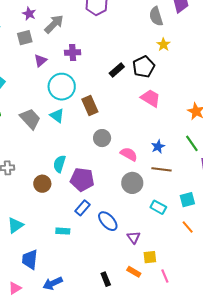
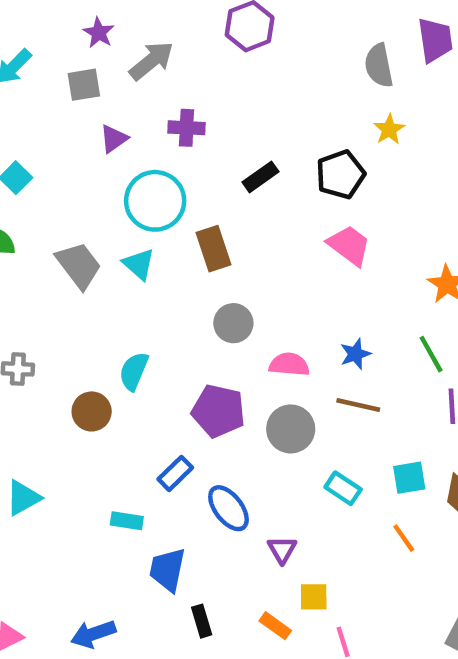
black rectangle: (117, 70) -> (261, 177), moved
pink semicircle: (129, 154) -> (289, 364), turned -30
purple pentagon: (82, 180) -> (218, 411), moved
blue trapezoid: (30, 259) -> (167, 570), moved
black rectangle: (106, 279) -> (202, 621), moved

